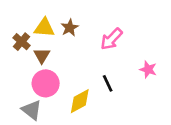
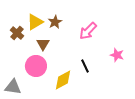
yellow triangle: (44, 28) -> (35, 22), turned -36
brown triangle: (42, 56) -> (43, 44), moved
gray triangle: (32, 110) -> (13, 87), moved, turned -30

